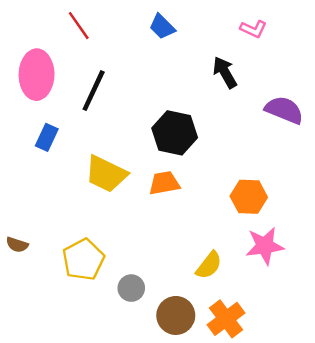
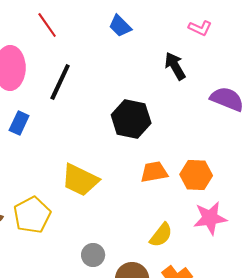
yellow trapezoid: (106, 174) -> (80, 180), moved
orange trapezoid: (164, 183) -> (154, 172), moved
yellow pentagon: (83, 260) -> (32, 215), moved

